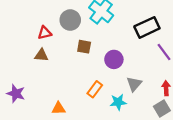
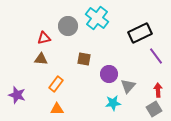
brown square: (84, 47) -> (84, 59), moved
purple circle: (114, 59) -> (109, 74), moved
orange rectangle: (95, 89) -> (56, 84), moved

